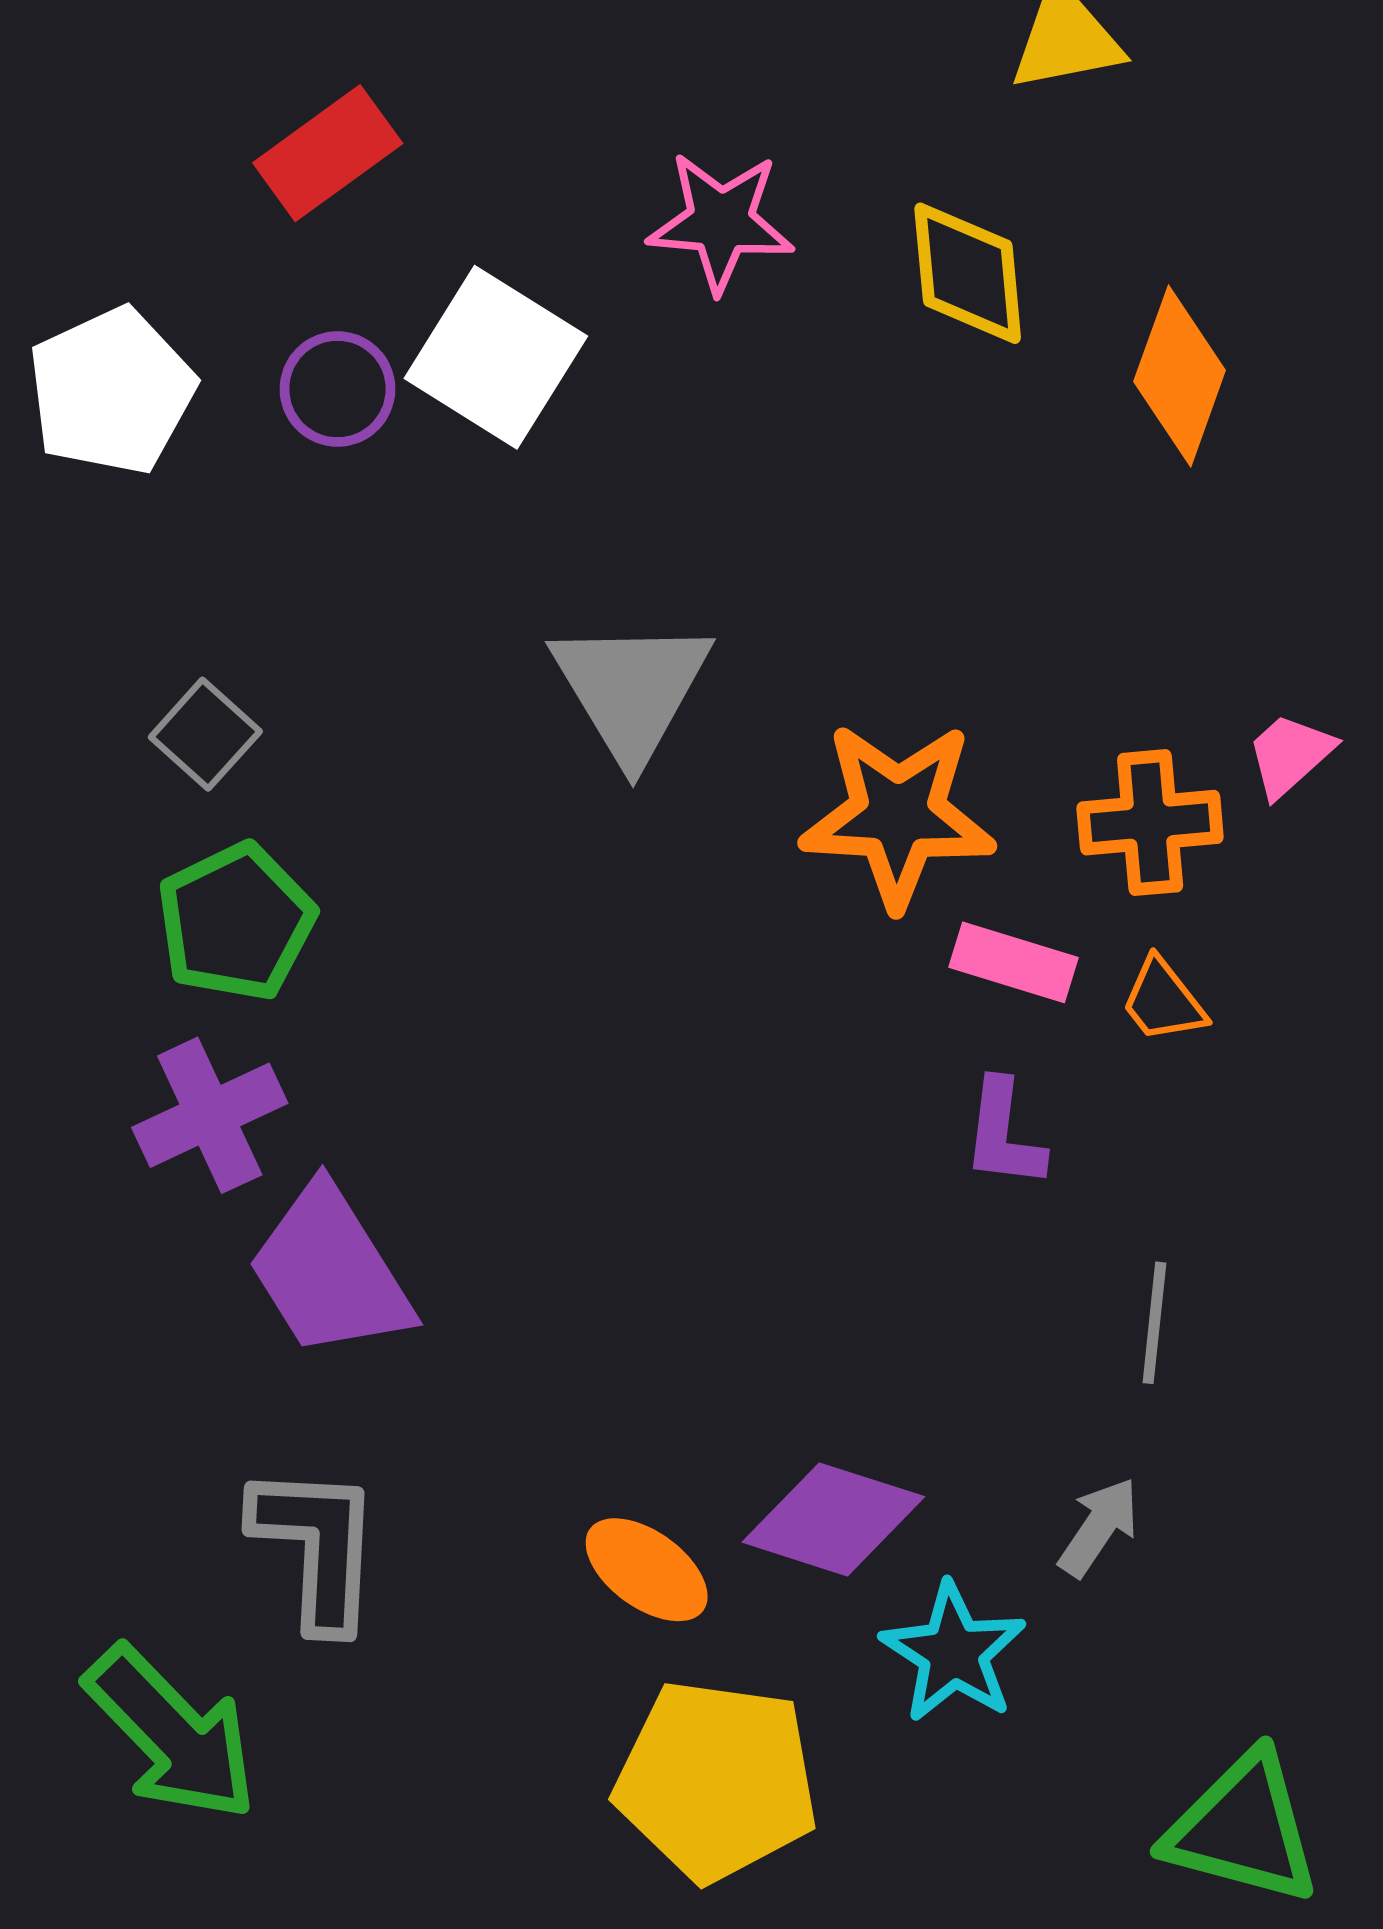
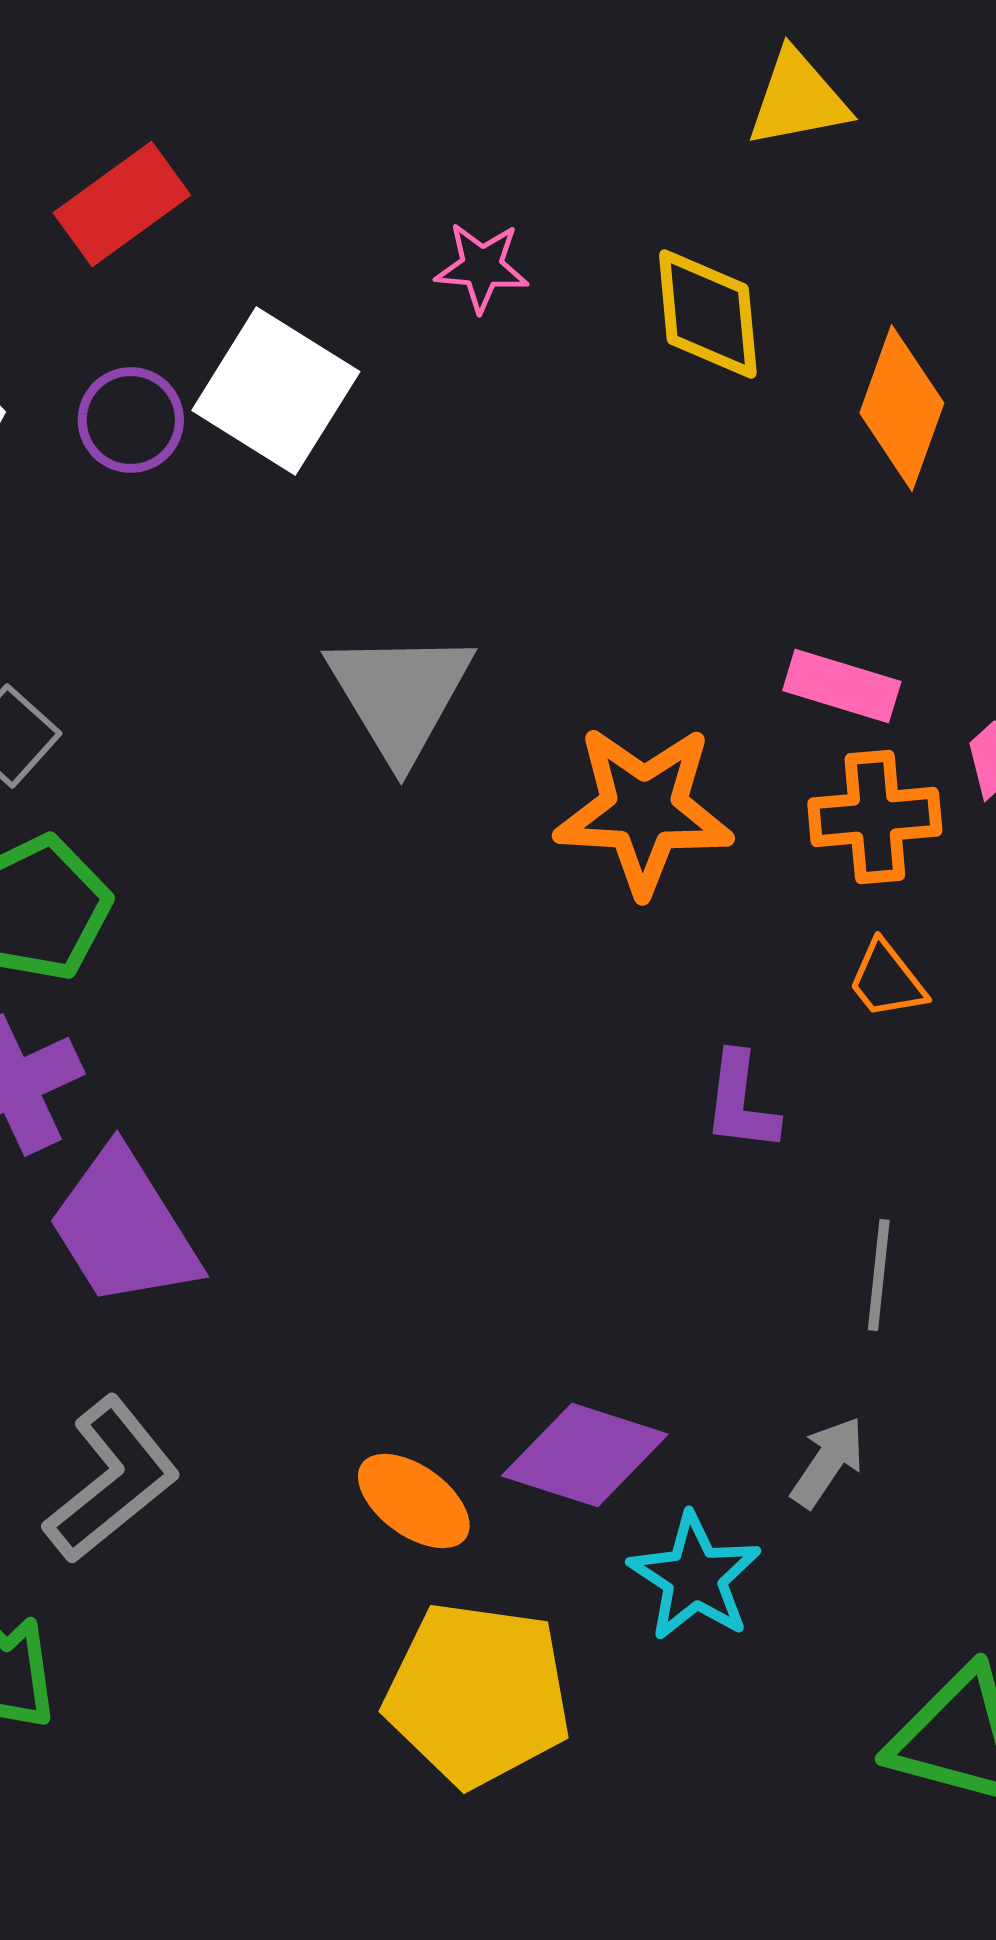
pink star: (721, 222) -> (482, 267), size x0.7
pink rectangle: (1014, 962) -> (842, 686), moved
gray L-shape: (317, 1547) -> (112, 1480), turned 48

